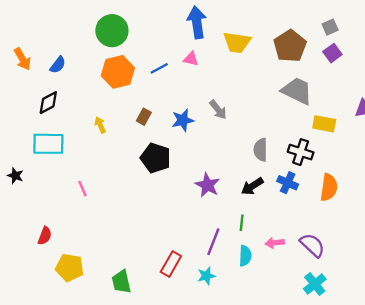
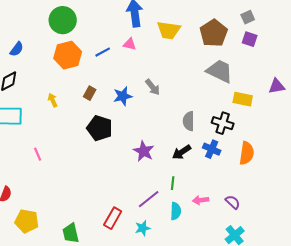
purple square: (332, 53) -> (250, 39), turned -35
purple line: (213, 242) -> (149, 199), turned 30
purple semicircle: (312, 245) -> (233, 202), size x0.7

